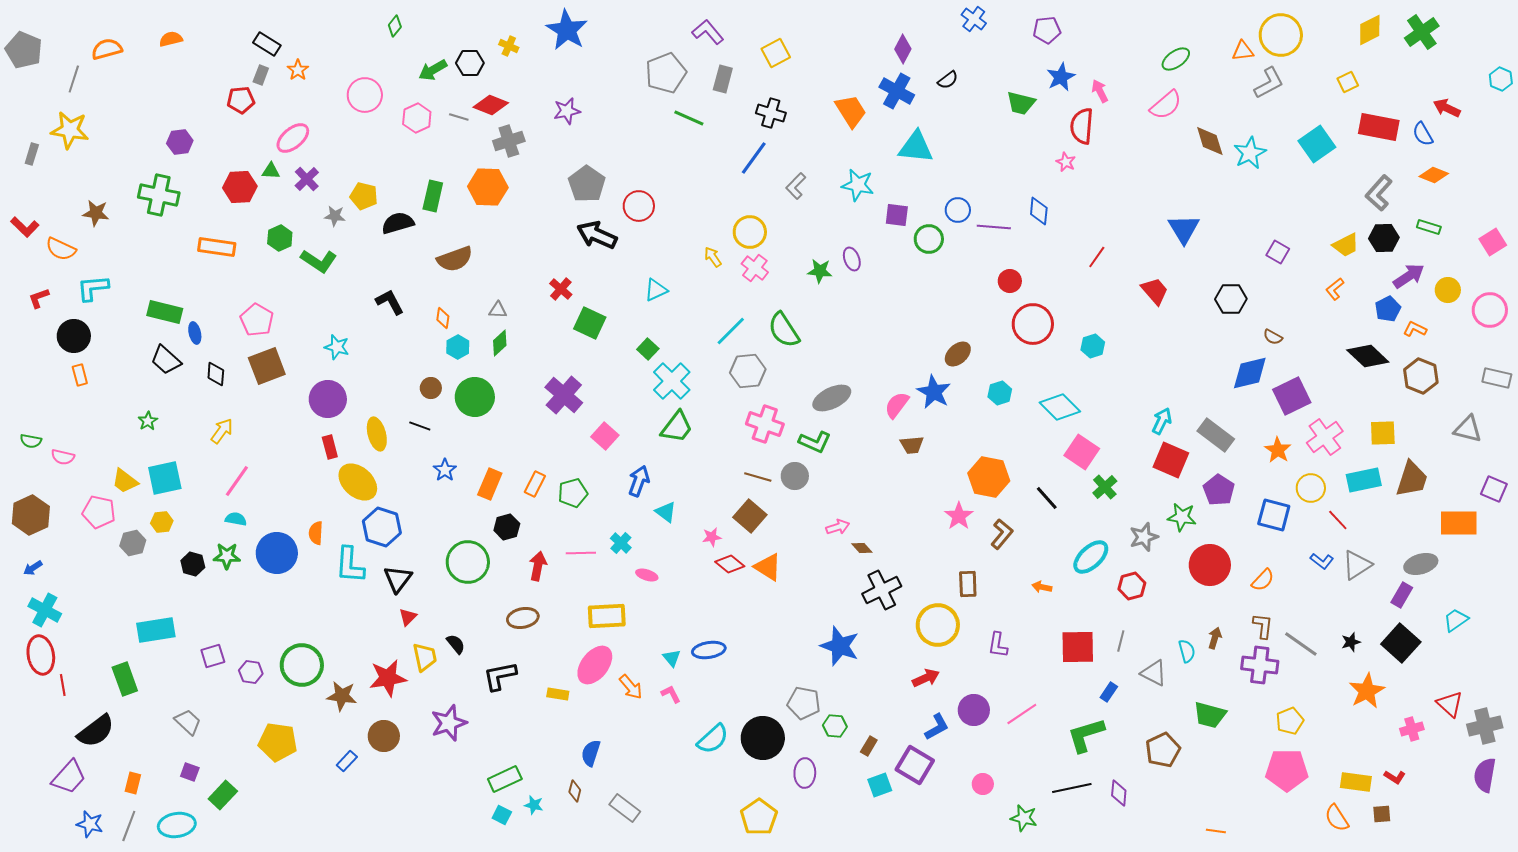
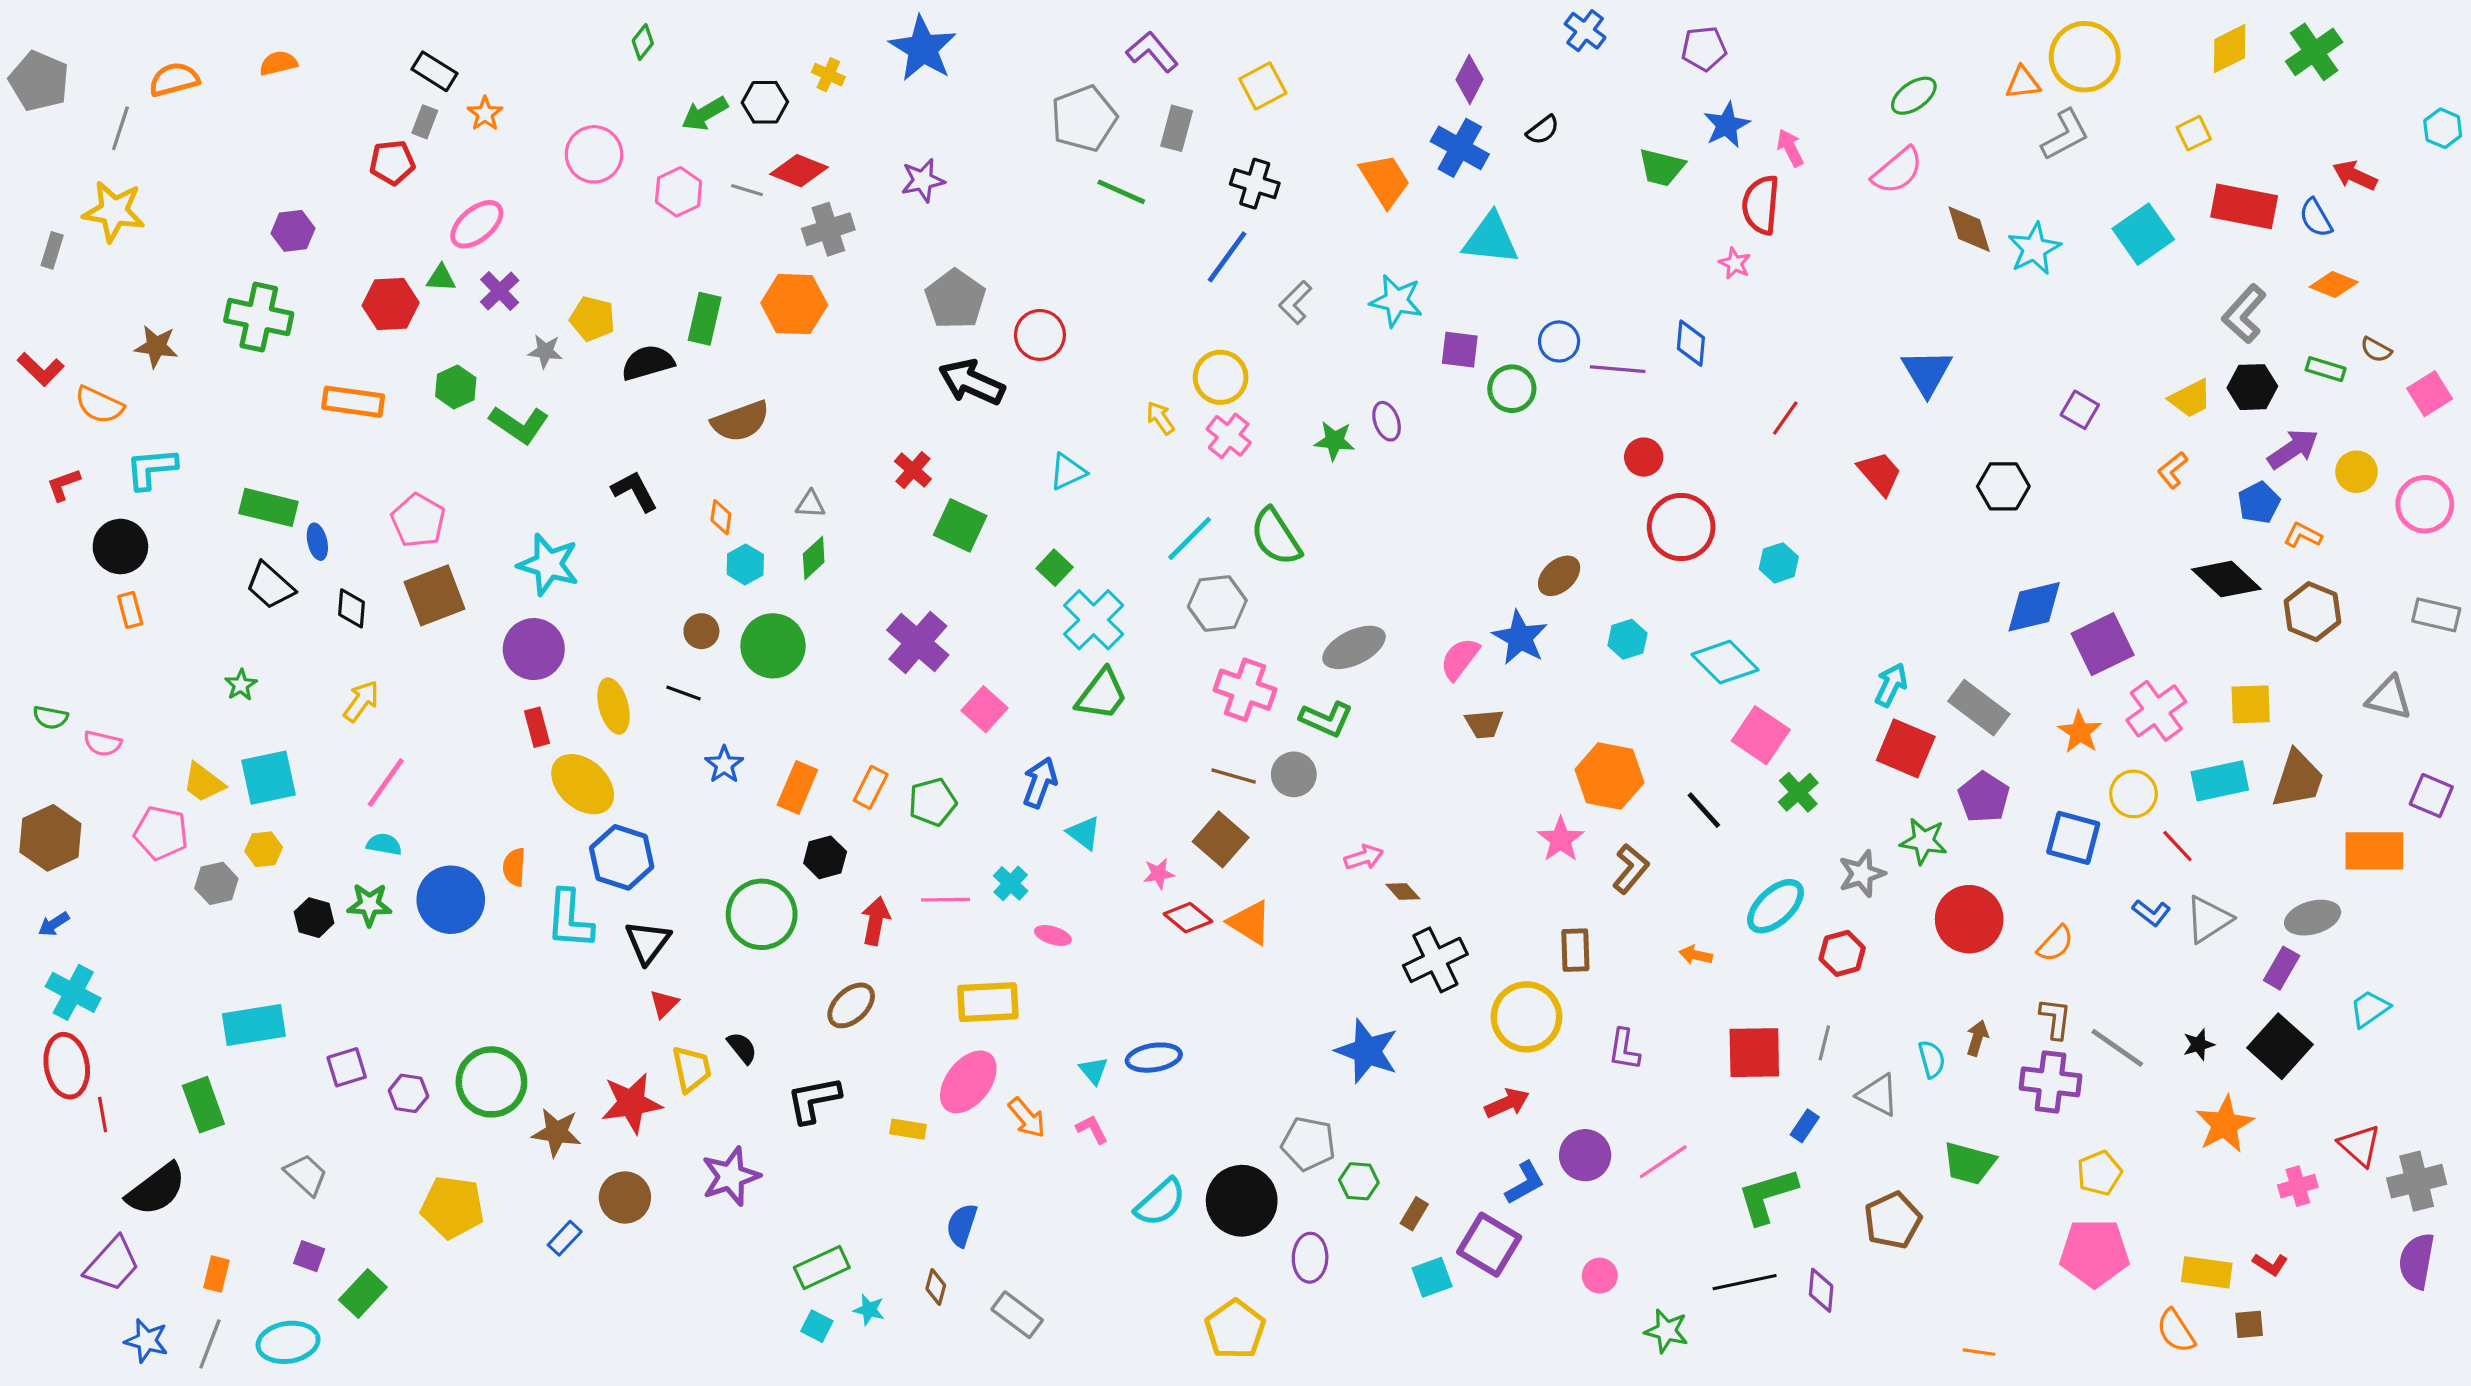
brown semicircle: (1273, 337) -> (2376, 350), moved
cyan star: (337, 347) -> (548, 564), size x1.5
brown ellipse: (523, 618) -> (851, 1005), turned -32

